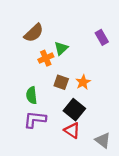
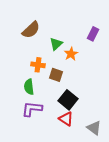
purple rectangle: (102, 37) -> (93, 34), turned 56
orange cross: (46, 58) -> (38, 65), moved, turned 32
orange star: (83, 82) -> (71, 54), moved

